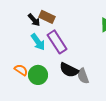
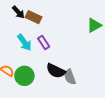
black arrow: (34, 20) -> (18, 12), moved
purple rectangle: (57, 42) -> (44, 42), size x0.6

